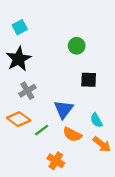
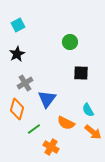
black star: (19, 59) -> (17, 54), size x0.7
blue triangle: (64, 109) -> (47, 99), moved
orange diamond: (19, 119) -> (17, 109), turned 70
green line: (42, 130) -> (34, 129), moved

